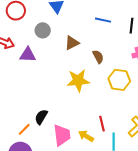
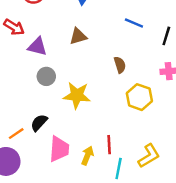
gray circle: (43, 30) -> (46, 76), moved
brown triangle: (72, 43) -> (78, 36), moved
yellow star: (78, 80) -> (77, 95), moved
yellow arrow: (86, 136) -> (87, 156), turned 70

